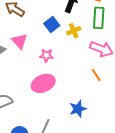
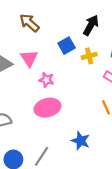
pink star: (46, 55) -> (46, 80), moved
blue star: (78, 109) -> (81, 141), turned 30

